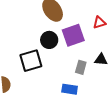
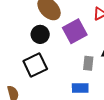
black circle: (49, 40) -> (40, 34), moved

